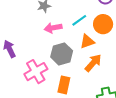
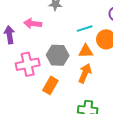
pink arrow: (53, 28) -> (33, 24), moved
orange arrow: (93, 63) -> (85, 73), turned -36

